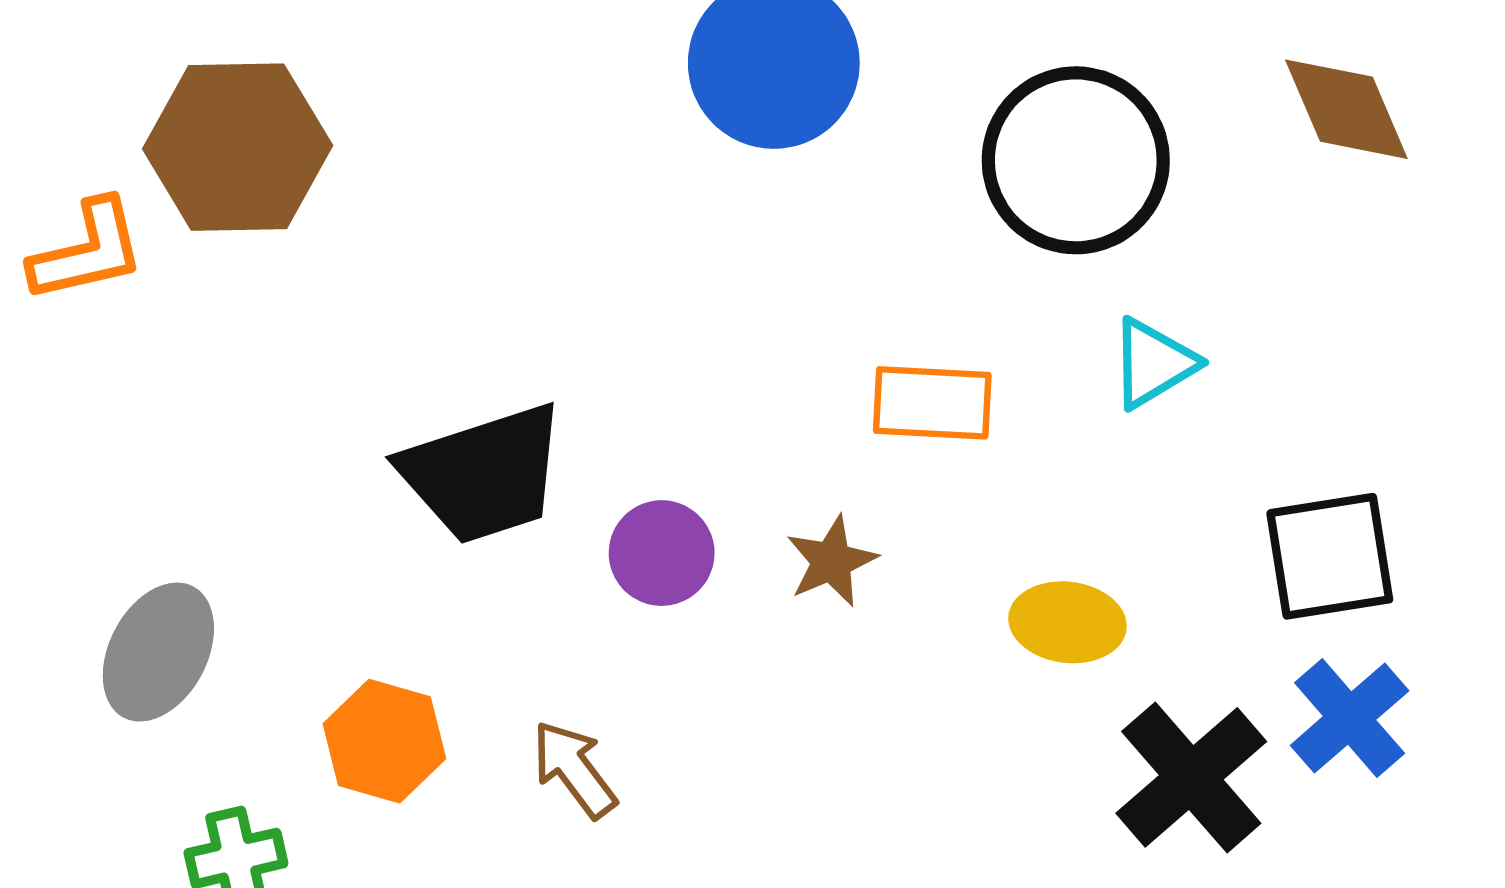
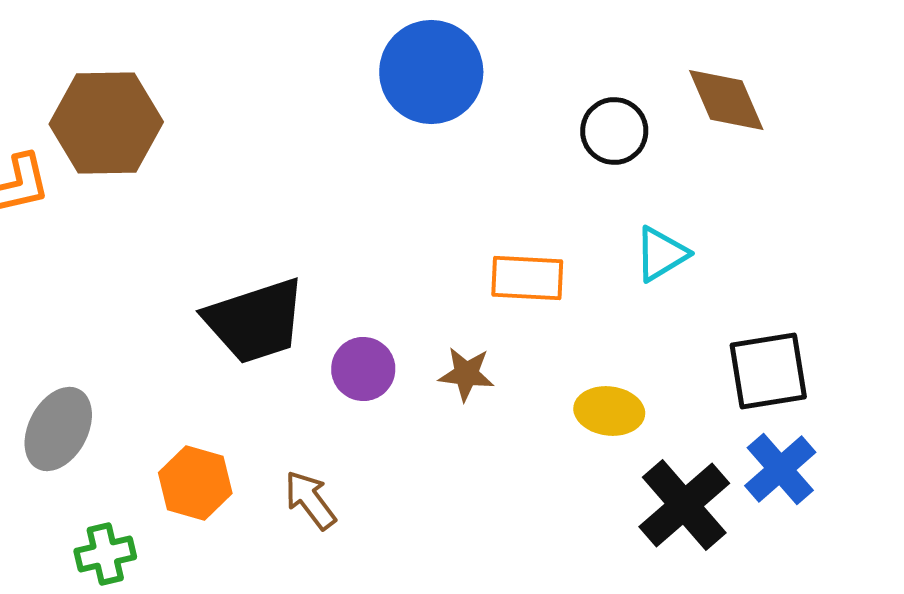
brown diamond: (1346, 109) -> (726, 100), moved
black circle: (1076, 160) -> (614, 131), size x0.6
brown star: (832, 561) -> (466, 374), turned 30

